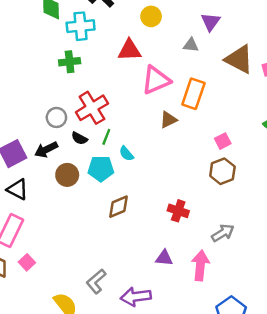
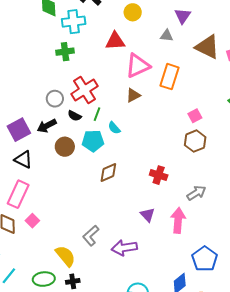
brown triangle: (168, 120) -> (133, 95), moved
purple triangle: (164, 258) -> (148, 215), turned 42

